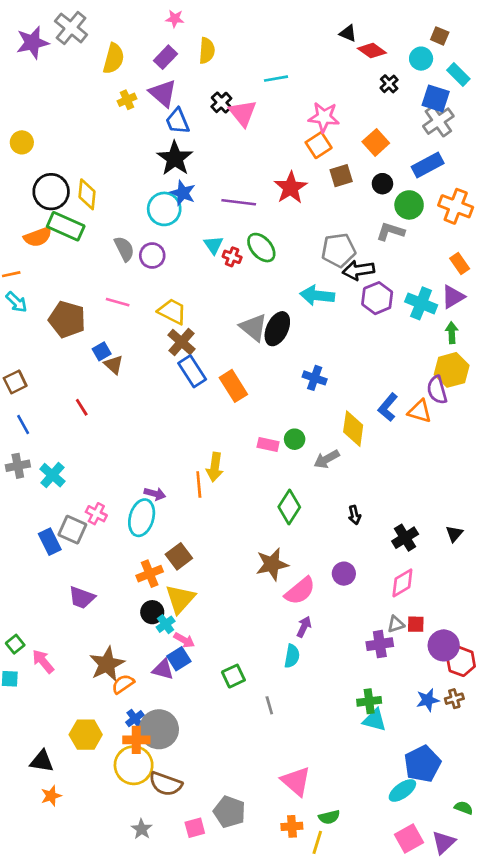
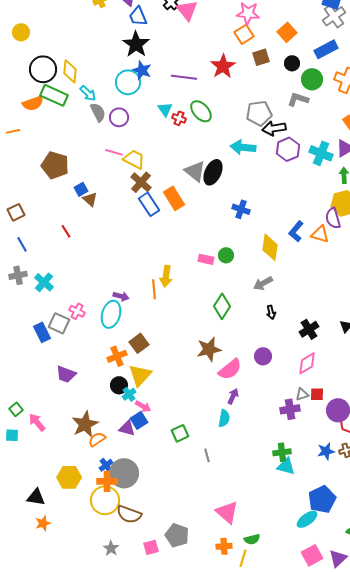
cyan arrow: (16, 302) -> (88, 93), moved
pink line: (118, 302) -> (114, 152), moved
orange rectangle: (233, 386) -> (174, 198), moved
gray arrow: (327, 459) -> (263, 283), moved

